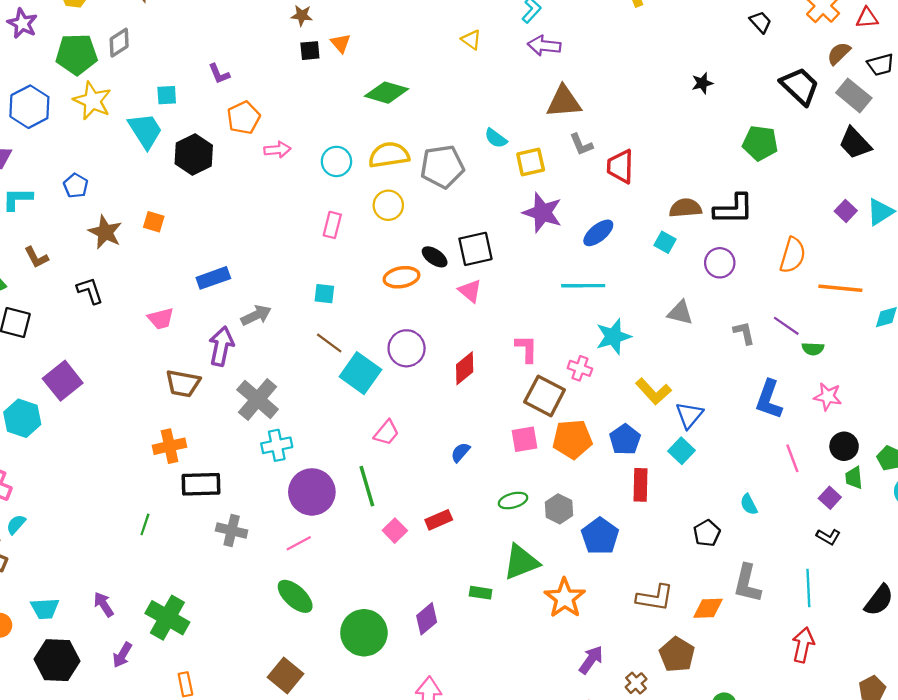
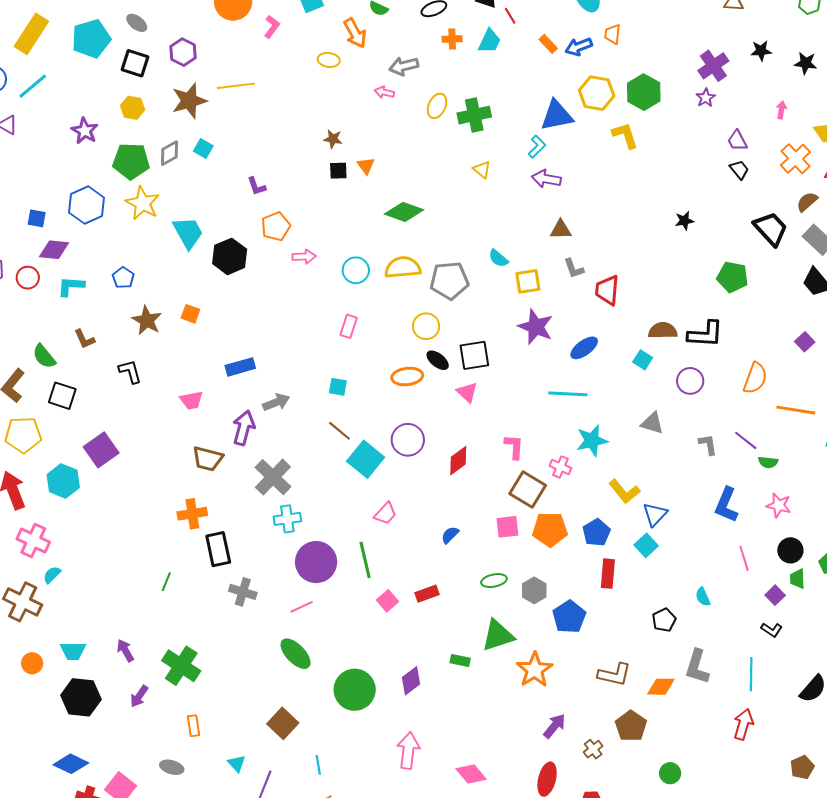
cyan square: (167, 95) -> (203, 149), moved, turned 30
brown triangle: (564, 102) -> (561, 230), size x0.7
yellow circle: (388, 205) -> (426, 326), moved
black rectangle: (201, 484) -> (218, 549), turned 76

